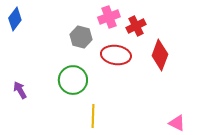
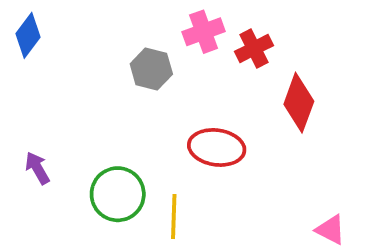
red ellipse: (116, 55) -> (217, 147), moved
green circle: (73, 80) -> (118, 194), moved

